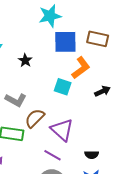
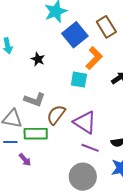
brown rectangle: (98, 39) -> (106, 27), turned 55
blue square: (65, 42) -> (75, 35), turned -30
purple line: (52, 155) -> (90, 148), moved

